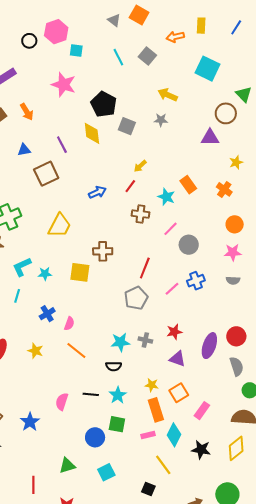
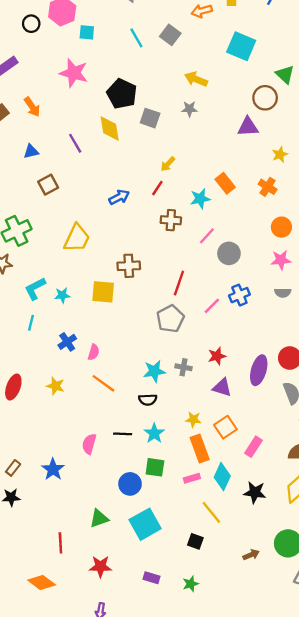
brown square: (46, 174) -> (48, 185), moved, size x0.7
cyan star: (166, 197) -> (200, 199), turned -30
cyan square: (106, 472) -> (145, 524), size x1.5

